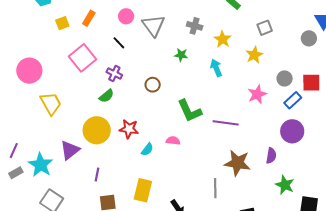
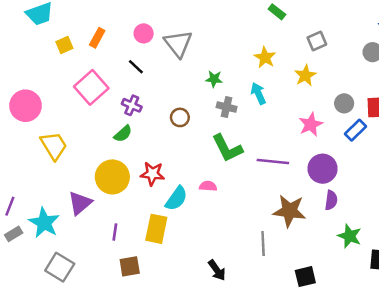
gray cross: (195, 26) -> (227, 107), moved
purple circle: (292, 131) -> (323, 169), moved
cyan semicircle: (147, 149) -> (176, 198), size x1.5
yellow rectangle: (143, 190) -> (156, 229), moved

